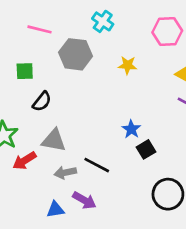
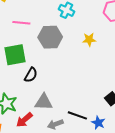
green square: (25, 71) -> (15, 55), size x1.6
blue star: (131, 129) -> (98, 123), moved

